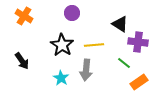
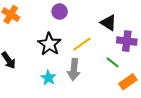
yellow line: (94, 45) -> (82, 44), turned -30

